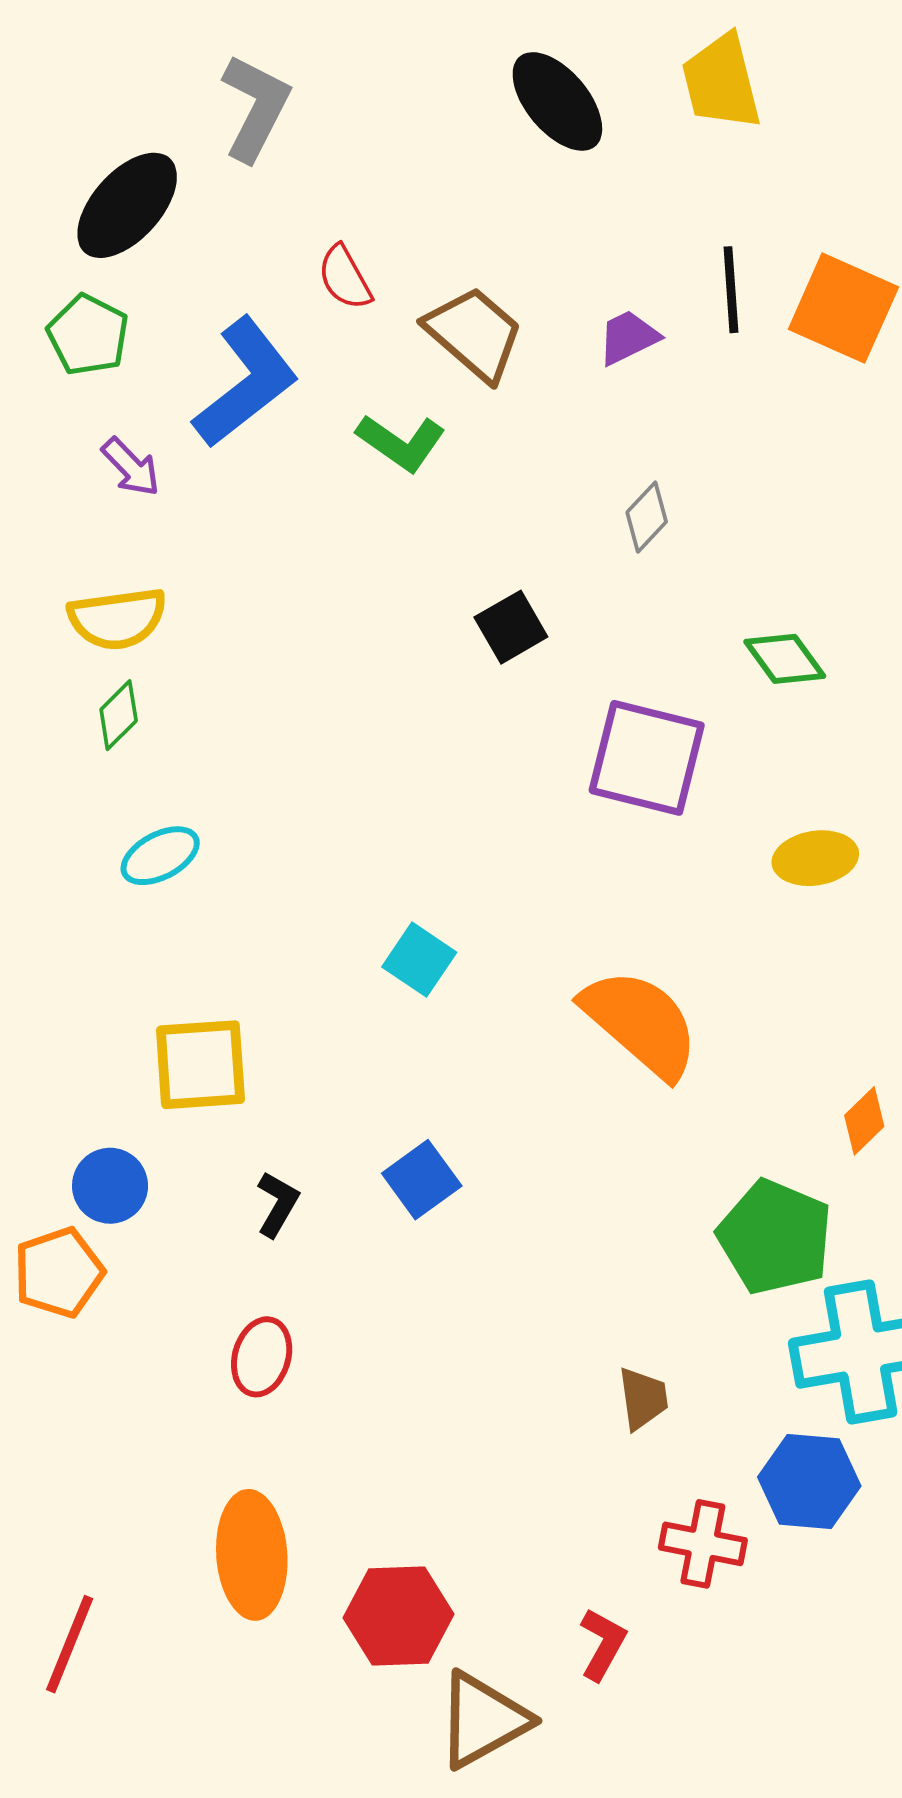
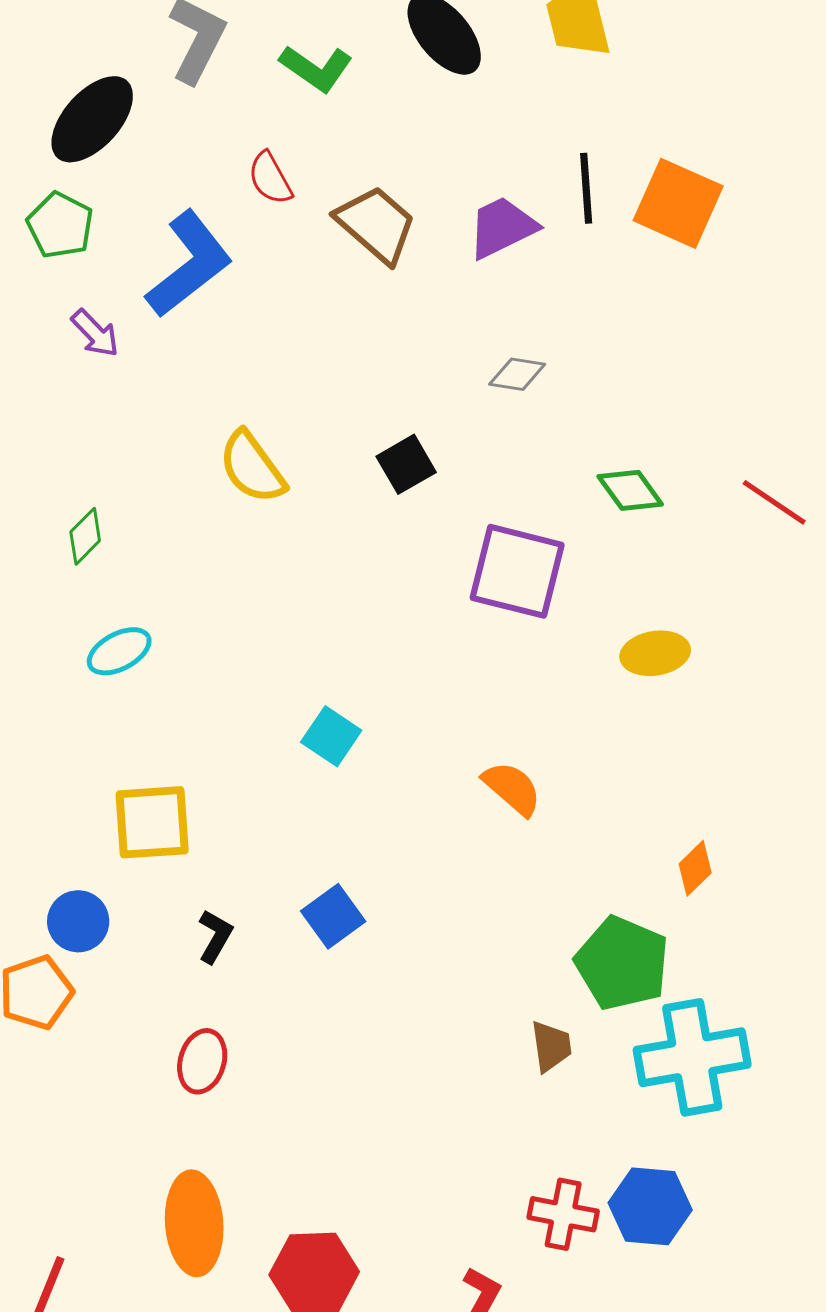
purple trapezoid: (628, 337) -> (502, 227), size x1.4
green L-shape: (401, 443) -> (316, 68), moved
gray diamond: (647, 517) -> (517, 374), turned 56
yellow semicircle: (117, 619) -> (252, 467), moved, turned 62
orange semicircle: (641, 1023) -> (512, 788), size x0.6
brown trapezoid: (643, 1398) -> (551, 1046), moved
blue hexagon: (809, 1482) -> (650, 1206), moved

